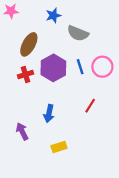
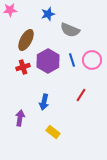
purple arrow: (22, 131) -> (20, 118), turned 35
yellow rectangle: (59, 147) -> (53, 132), turned 56

